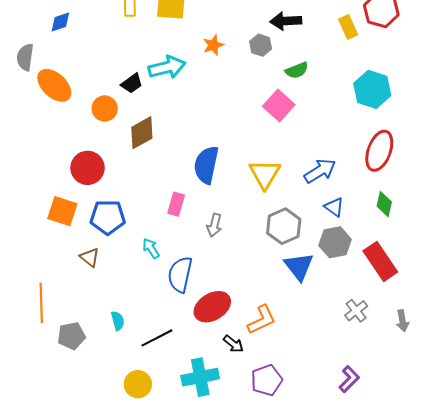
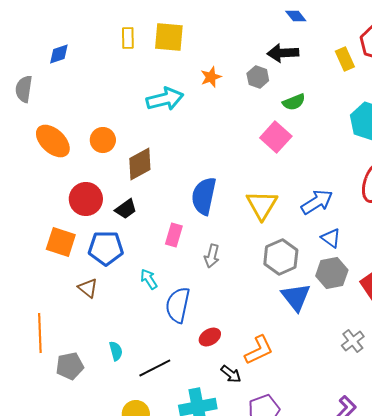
black trapezoid: (132, 83) -> (126, 209), moved
orange ellipse: (54, 85) -> (53, 141), moved
red ellipse: (212, 307) -> (210, 337), size x0.6

